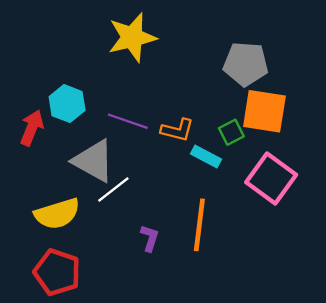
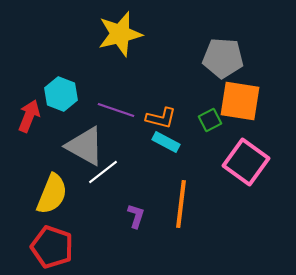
cyan rectangle: (206, 156) -> (166, 142), moved
yellow semicircle: (57, 214) -> (52, 194), turned -51

